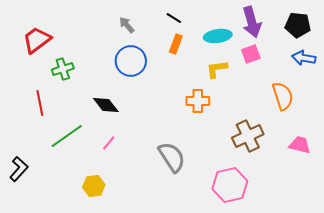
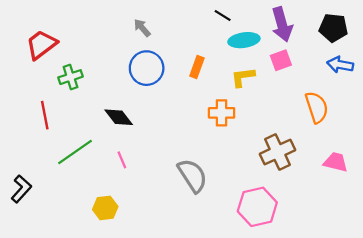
black line: (174, 18) -> (223, 16), moved
orange rectangle: (176, 44) -> (197, 67), moved
pink line: (109, 143) -> (122, 160), turned -63

